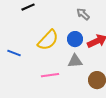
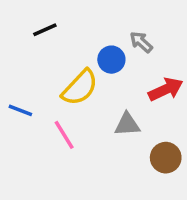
blue circle: (75, 39) -> (111, 60), moved
pink line: (50, 75) -> (64, 135), moved, turned 66

